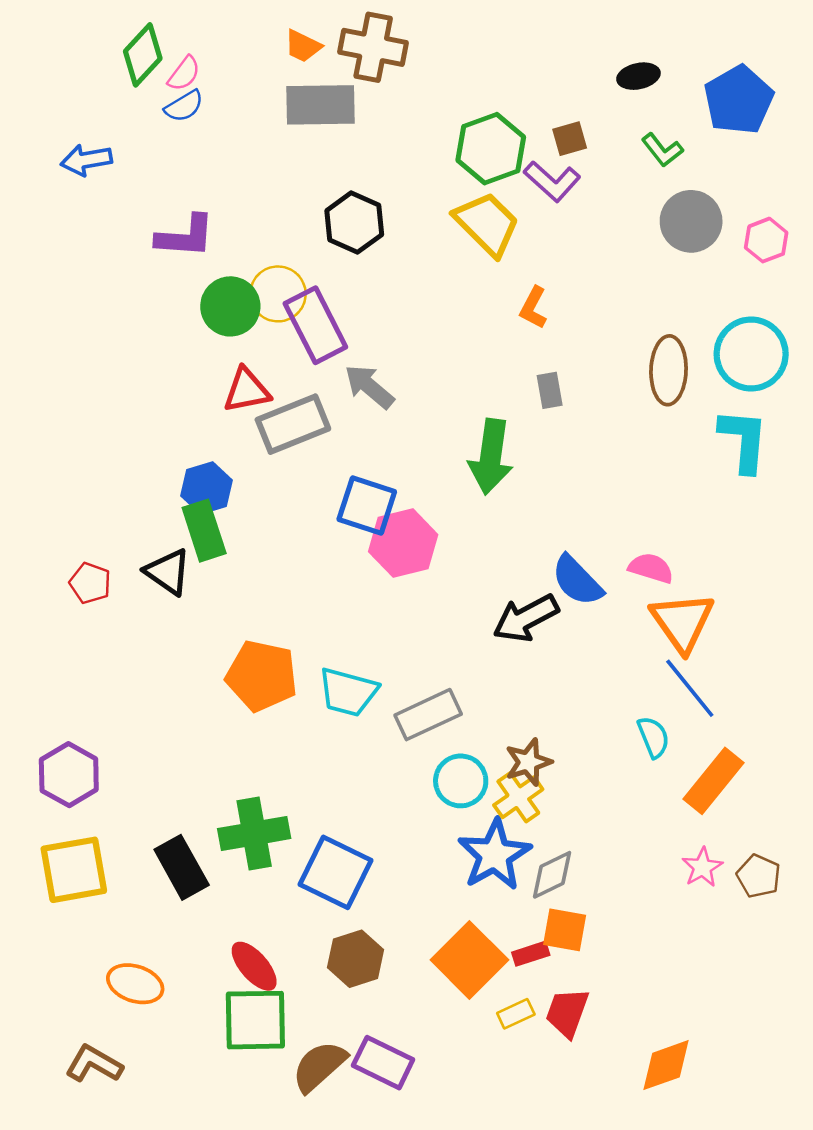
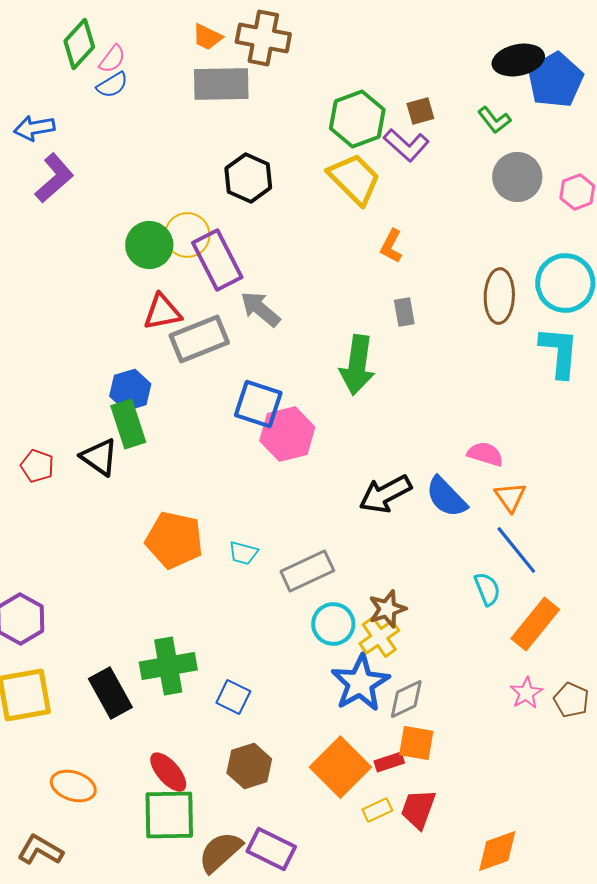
black ellipse: (638, 76) -> (518, 60), moved, size x1.5
purple L-shape: (185, 236) -> (54, 178), moved, turned -45
blue semicircle: (577, 581) -> (446, 497), moved
orange triangle: (682, 622) -> (510, 497), size x0.6
cyan trapezoid: (348, 692) -> (243, 553), size x0.6
blue square: (336, 872) -> (233, 697), size x0.6

